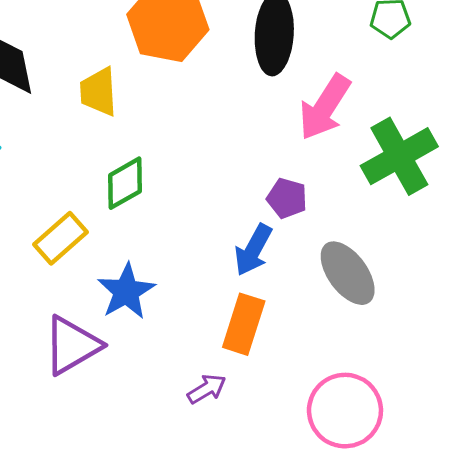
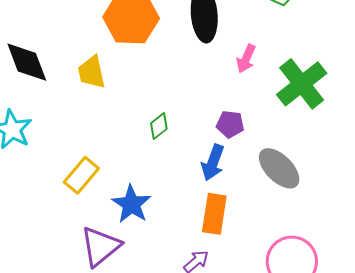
pink arrow: (325, 107) -> (246, 59), size x0.6
green diamond: (125, 183) -> (159, 126), moved, size x0.7

